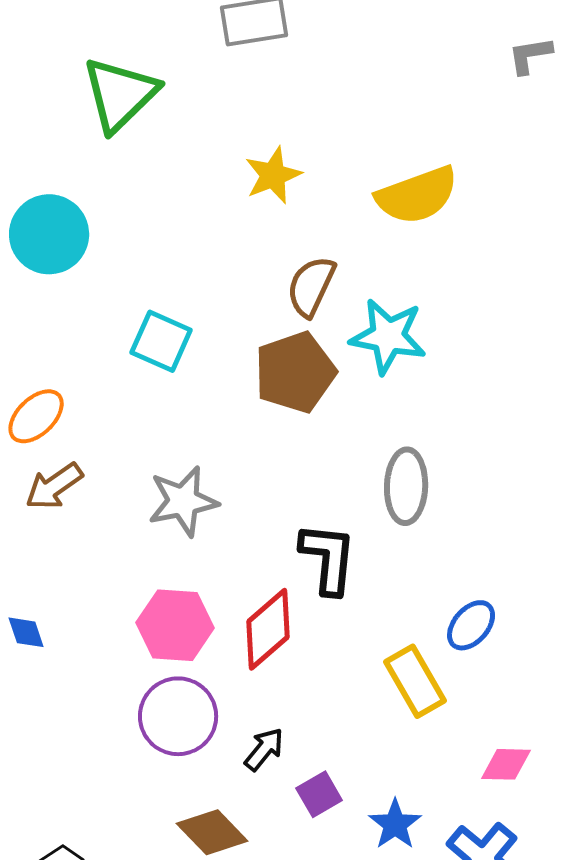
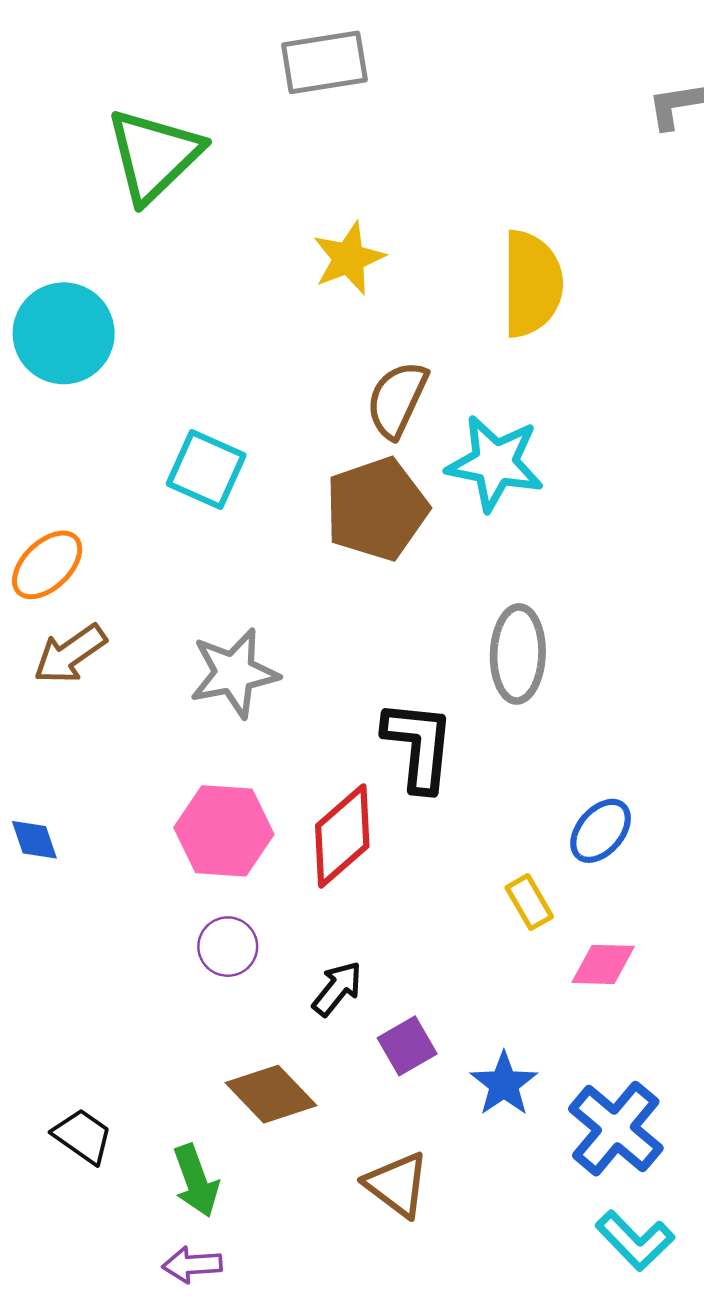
yellow semicircle: (417, 195) -> (532, 284), turned -70
yellow rectangle: (415, 681) -> (529, 902), size x0.6
purple circle: (178, 716) -> (228, 947), size x0.6
pink diamond: (506, 764) -> (603, 964), moved

